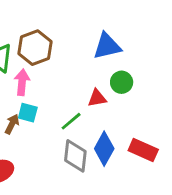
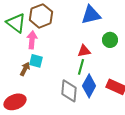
green circle: (122, 82) -> (110, 40), moved
green line: (71, 121) -> (81, 67), moved, turned -35

